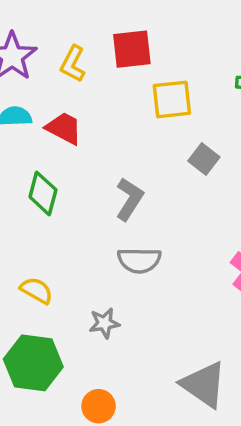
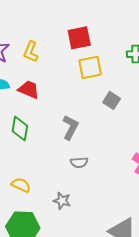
red square: (132, 49) -> (79, 38), moved
gray semicircle: (139, 260) -> (79, 162), size x0.7
gray star: (104, 323) -> (62, 201), turned 30

